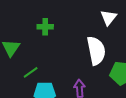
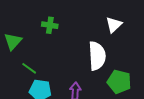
green line: (31, 72) -> (29, 68), turned 63

